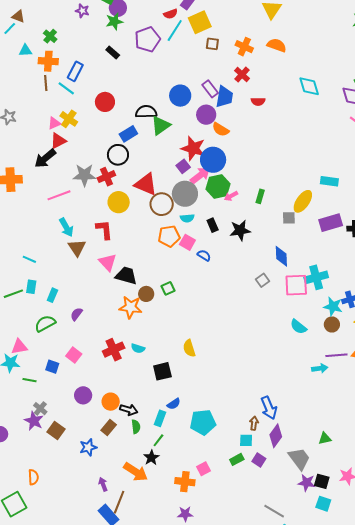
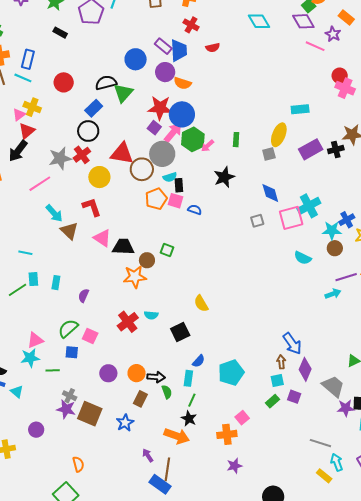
black rectangle: (213, 225) -> (179, 185), moved, turned 32
gray square: (263, 280) -> (257, 221), turned 32
green square: (168, 288) -> (167, 250), turned -32
green semicircle: (45, 324) -> (68, 328), moved
brown square: (56, 430) -> (90, 414), size x1.4

